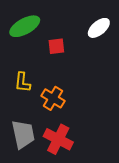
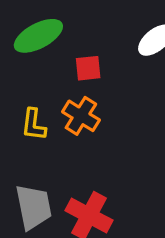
orange cross: (53, 98) -> (81, 116), moved

